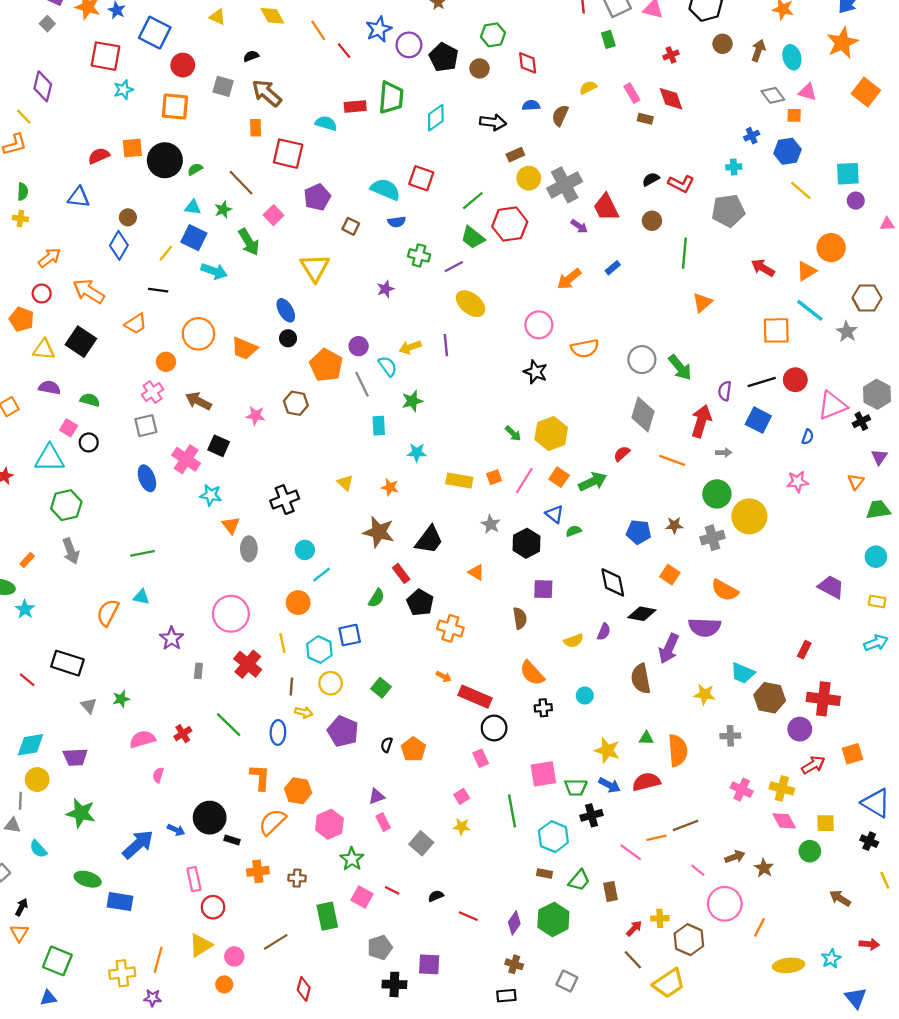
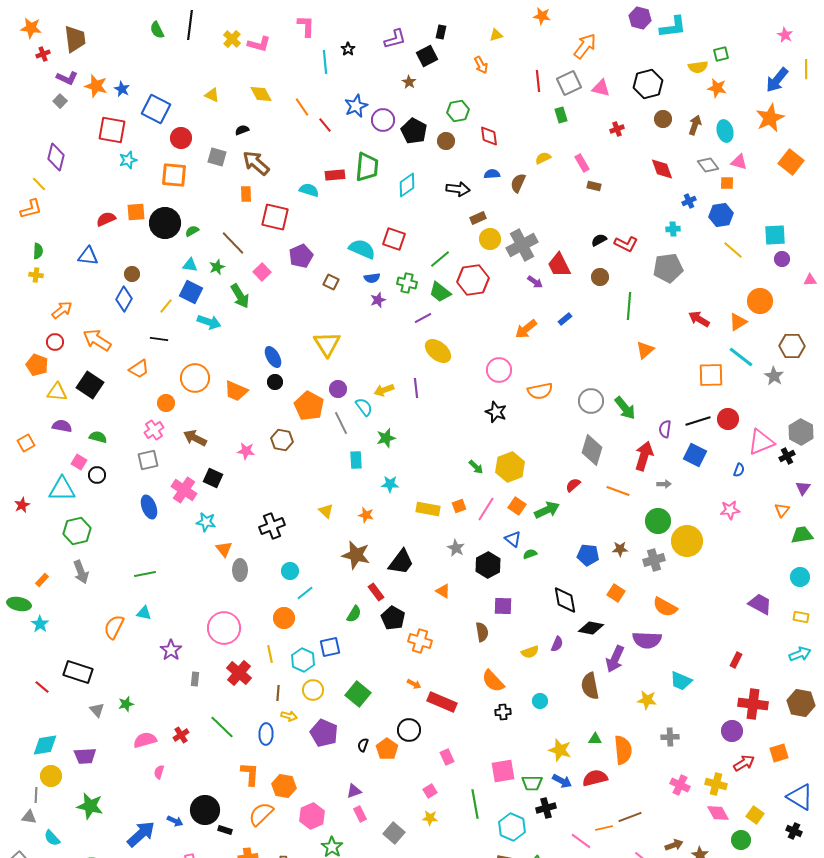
red diamond: (671, 99) -> (662, 169), moved
green cross: (419, 255) -> (407, 283), moved
yellow triangle: (315, 268) -> (327, 344), moved
purple star: (385, 289) -> (378, 300), moved
green square: (381, 688) -> (358, 694), size x1.4
brown hexagon: (770, 698) -> (801, 703), moved
black circle: (494, 728) -> (409, 730), moved
yellow square: (826, 823) -> (755, 815), turned 36

